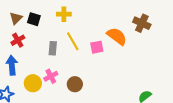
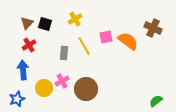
yellow cross: (64, 14) -> (75, 19), turned -32
pink square: (97, 47) -> (106, 37), moved
brown circle: (75, 84) -> (86, 89), size x1.5

